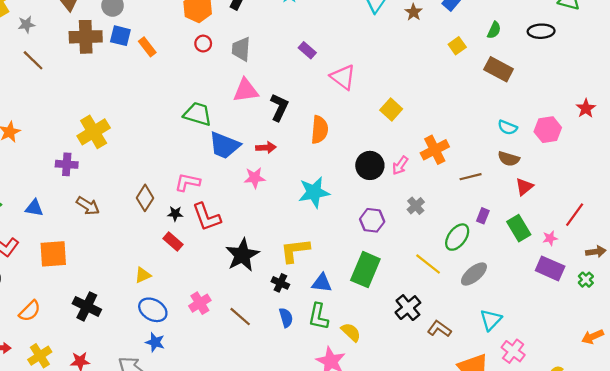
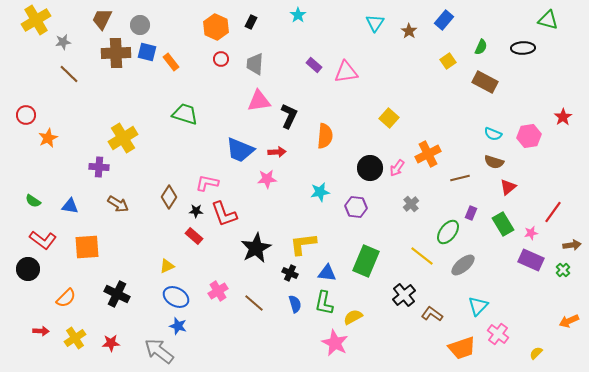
pink triangle: (343, 77) -> (346, 72), moved, turned -45
green trapezoid: (198, 114) -> (185, 114), moved
cyan star: (314, 192) -> (320, 192), size x0.7
purple hexagon: (372, 220) -> (356, 207), moved
yellow semicircle: (351, 332) -> (353, 317), turned -72

